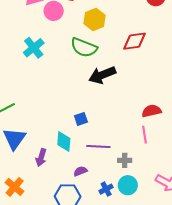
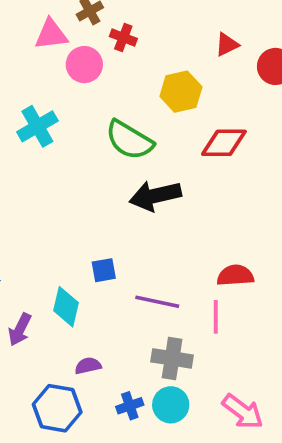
yellow hexagon: (94, 19) -> (181, 92), moved
purple line: (98, 147) -> (157, 302), moved
gray cross: (125, 160) -> (172, 358), size x1.5

